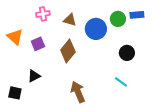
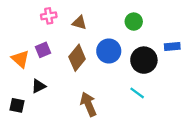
blue rectangle: (137, 15) -> (172, 46), moved
blue circle: (96, 29) -> (109, 51), moved
orange triangle: (15, 37) -> (20, 59), moved
black circle: (127, 53) -> (144, 60), size x1.5

